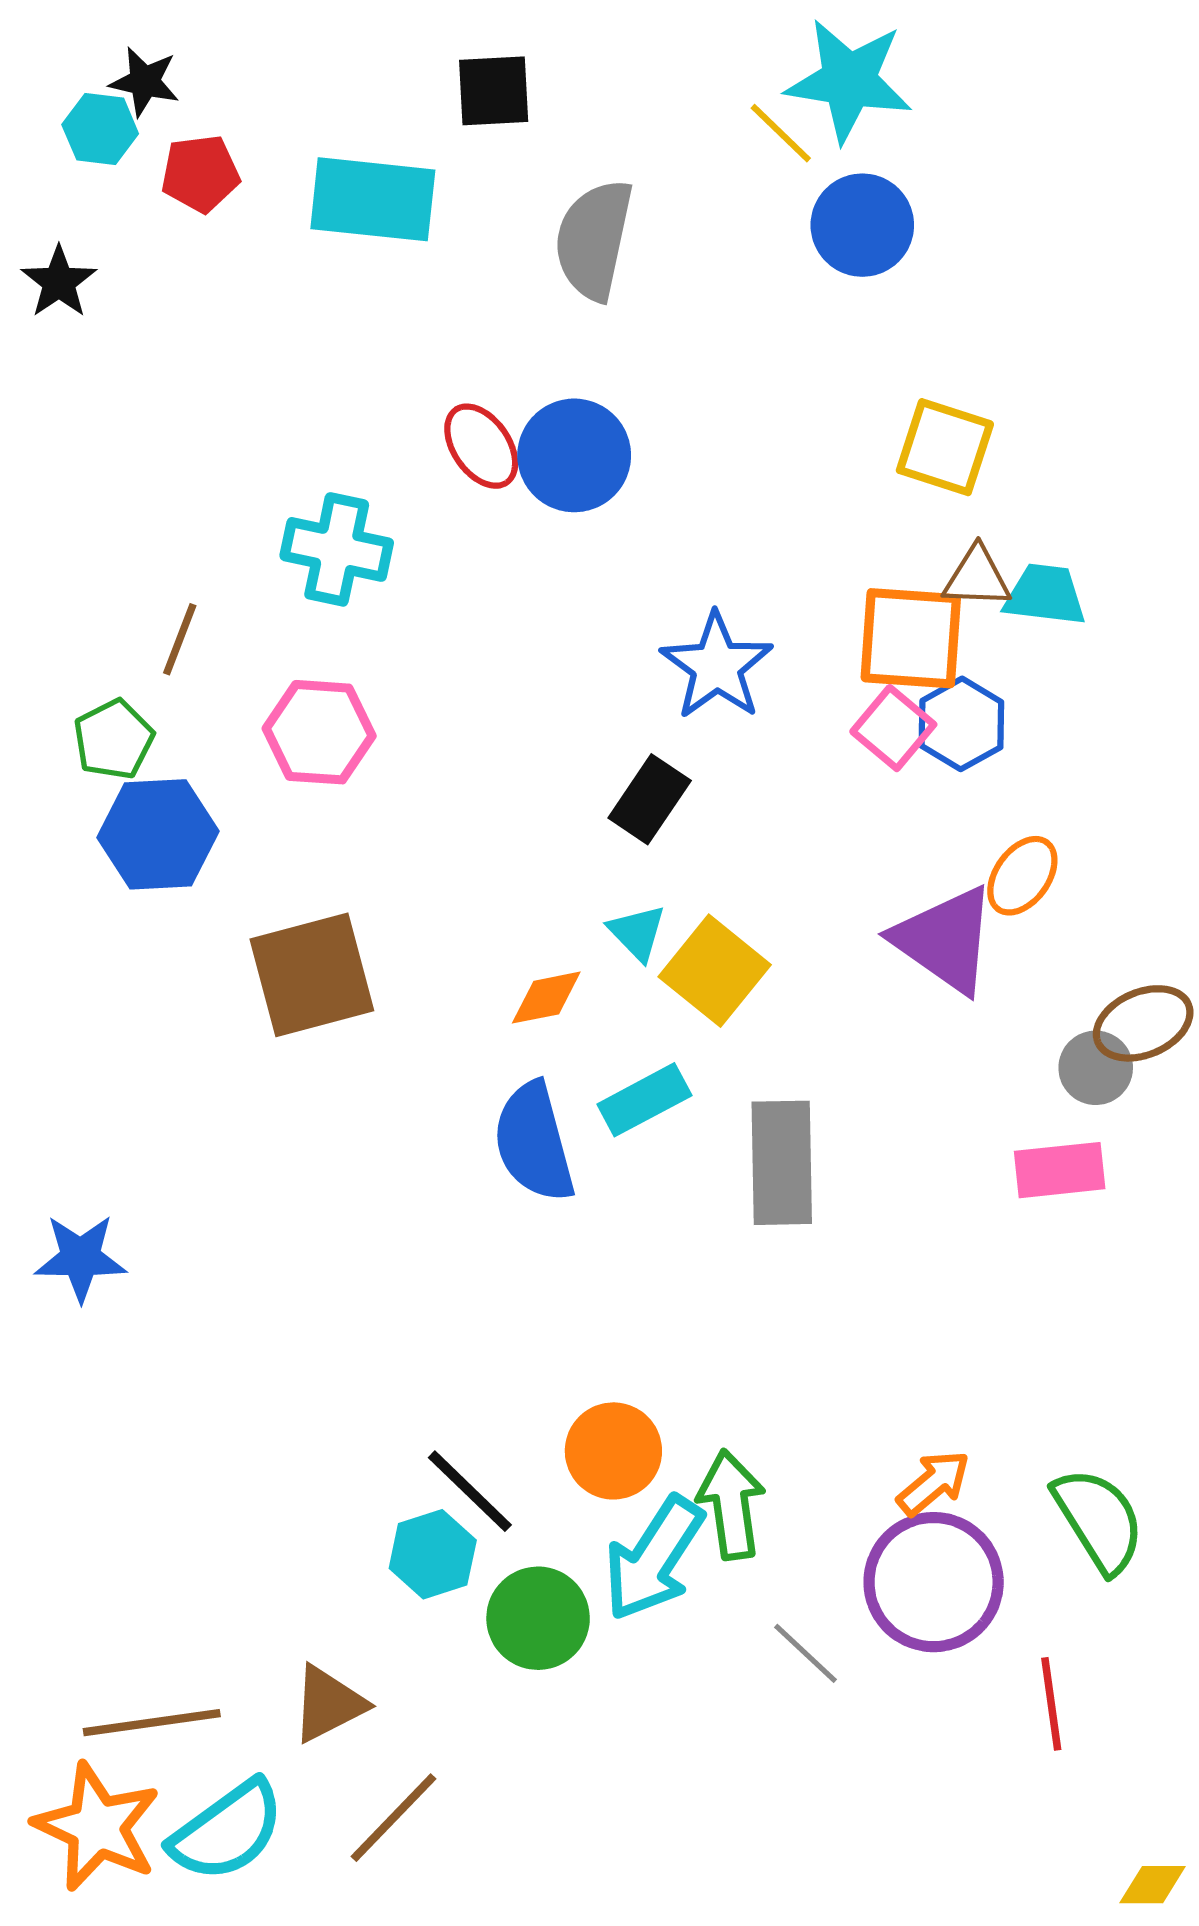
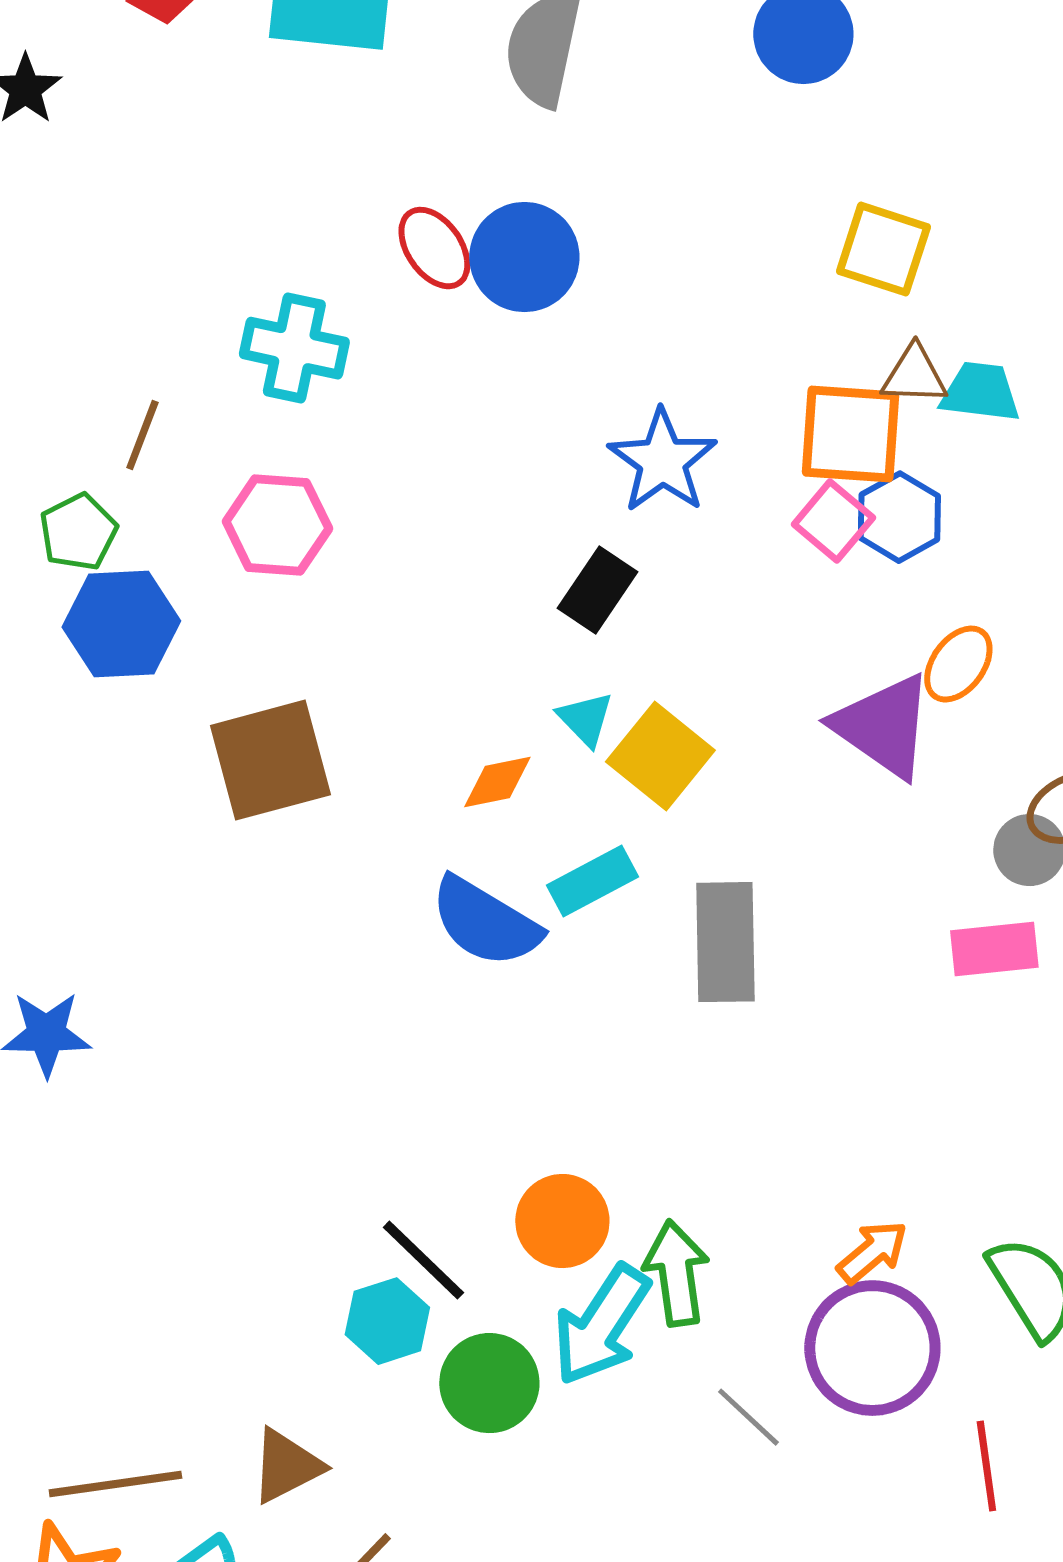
blue semicircle: (534, 1142) -> (485, 922), turned -44

